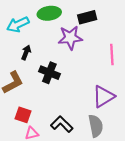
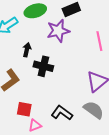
black arrow: (26, 52) -> (27, 50), moved
gray semicircle: (96, 126) -> (94, 110), turned -35

